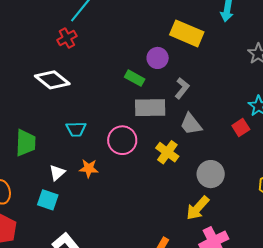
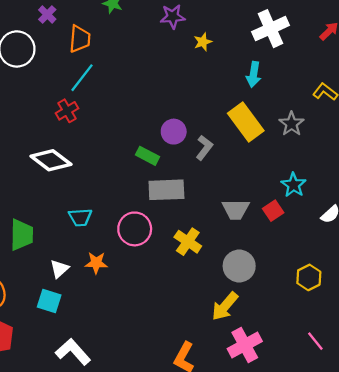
yellow rectangle: (187, 33) -> (246, 122), moved, turned 32
gray L-shape: (182, 88) -> (204, 148), moved
gray trapezoid: (191, 124) -> (236, 209), moved, turned -50

